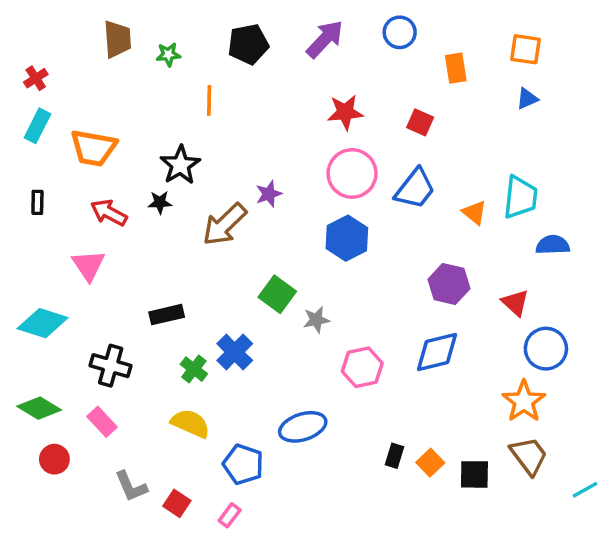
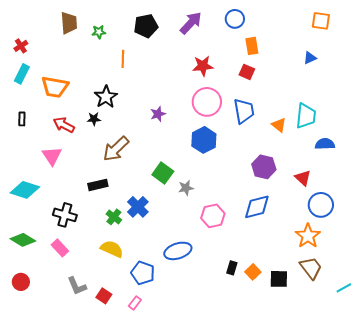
orange square: (525, 49) -> (321, 21), moved
orange rectangle: (456, 68) -> (252, 46), moved
blue trapezoid: (415, 189) -> (244, 111), turned -48
brown arrow: (224, 224) -> (116, 149), moved
red circle: (54, 459) -> (21, 282), moved

